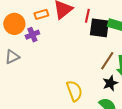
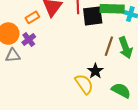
gray triangle: (12, 57) -> (13, 55), moved, turned 35
black star: (110, 83) -> (95, 71), moved

